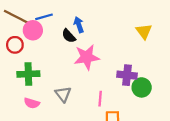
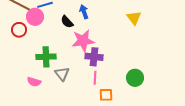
blue arrow: (79, 25) -> (84, 12), moved
green cross: (28, 74) -> (46, 57), moved
purple cross: (127, 75) -> (94, 57), moved
green circle: (142, 87) -> (135, 78), moved

